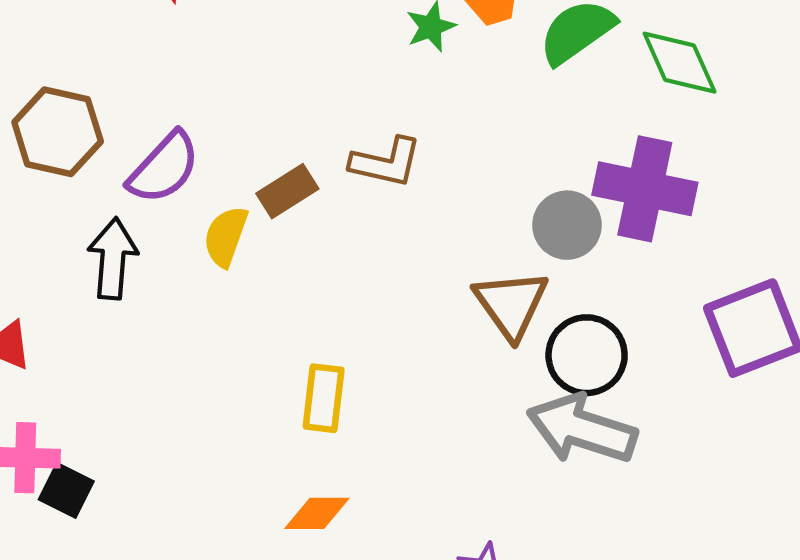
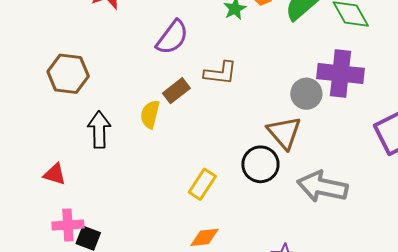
purple semicircle: (164, 168) -> (172, 37), moved
black circle: (587, 355) -> (260, 164), moved
yellow rectangle: (324, 398) -> (202, 184), turned 32

